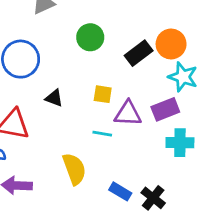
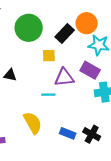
green circle: (90, 37) -> (29, 28), size x1.4
yellow square: (103, 94) -> (49, 56), moved
purple rectangle: (165, 109) -> (90, 70), turned 60

